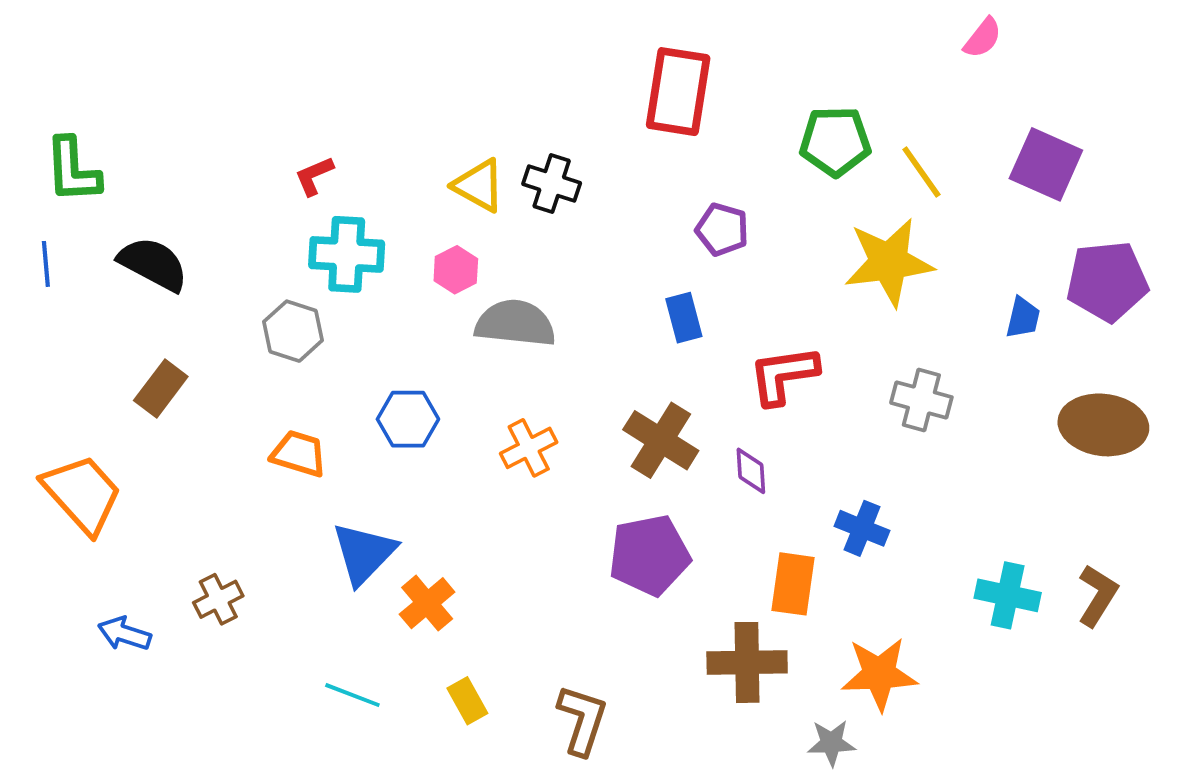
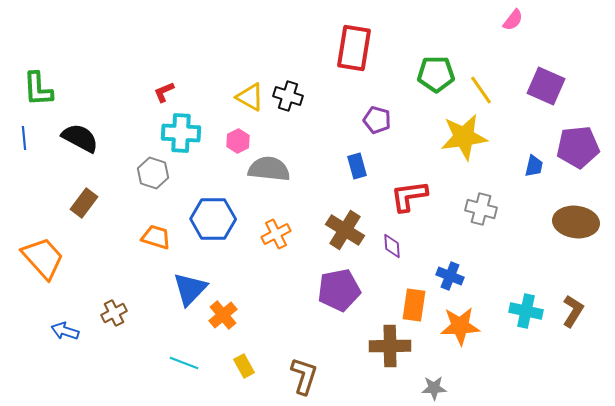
blue hexagon: (408, 419) -> (213, 219), size x1.4
orange star: (879, 674) -> (460, 326), moved

